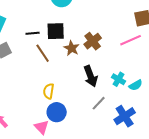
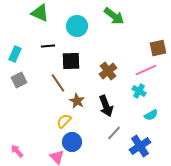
black line: (33, 33) -> (48, 46), moved
brown star: (72, 48) -> (77, 101), moved
cyan cross: (119, 79) -> (139, 91), moved
yellow semicircle: (49, 91) -> (64, 121), turned 35

